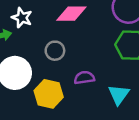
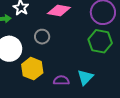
purple semicircle: (84, 78) -> (61, 80), moved

